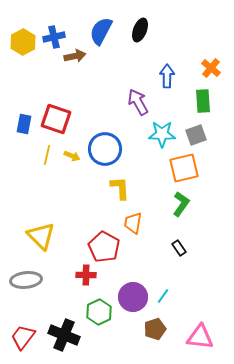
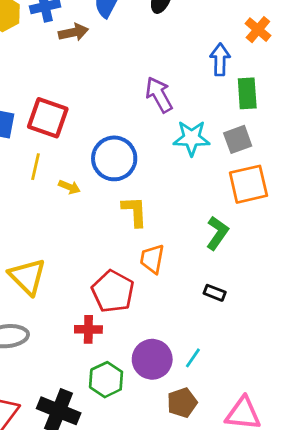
orange cross: (211, 68) -> (258, 30), moved
blue arrow: (167, 76) -> (220, 59), moved
yellow arrow: (72, 156) -> (69, 187), moved
orange square: (184, 168) -> (248, 184), moved
black rectangle: (179, 248) -> (215, 293), turned -35

